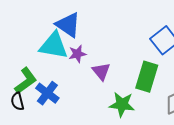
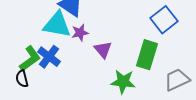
blue cross: (47, 93) -> (49, 57), moved

